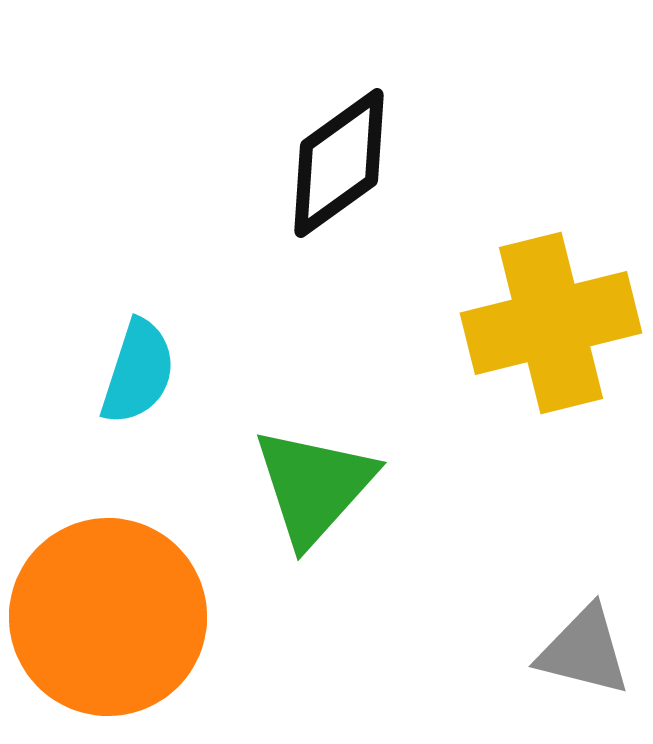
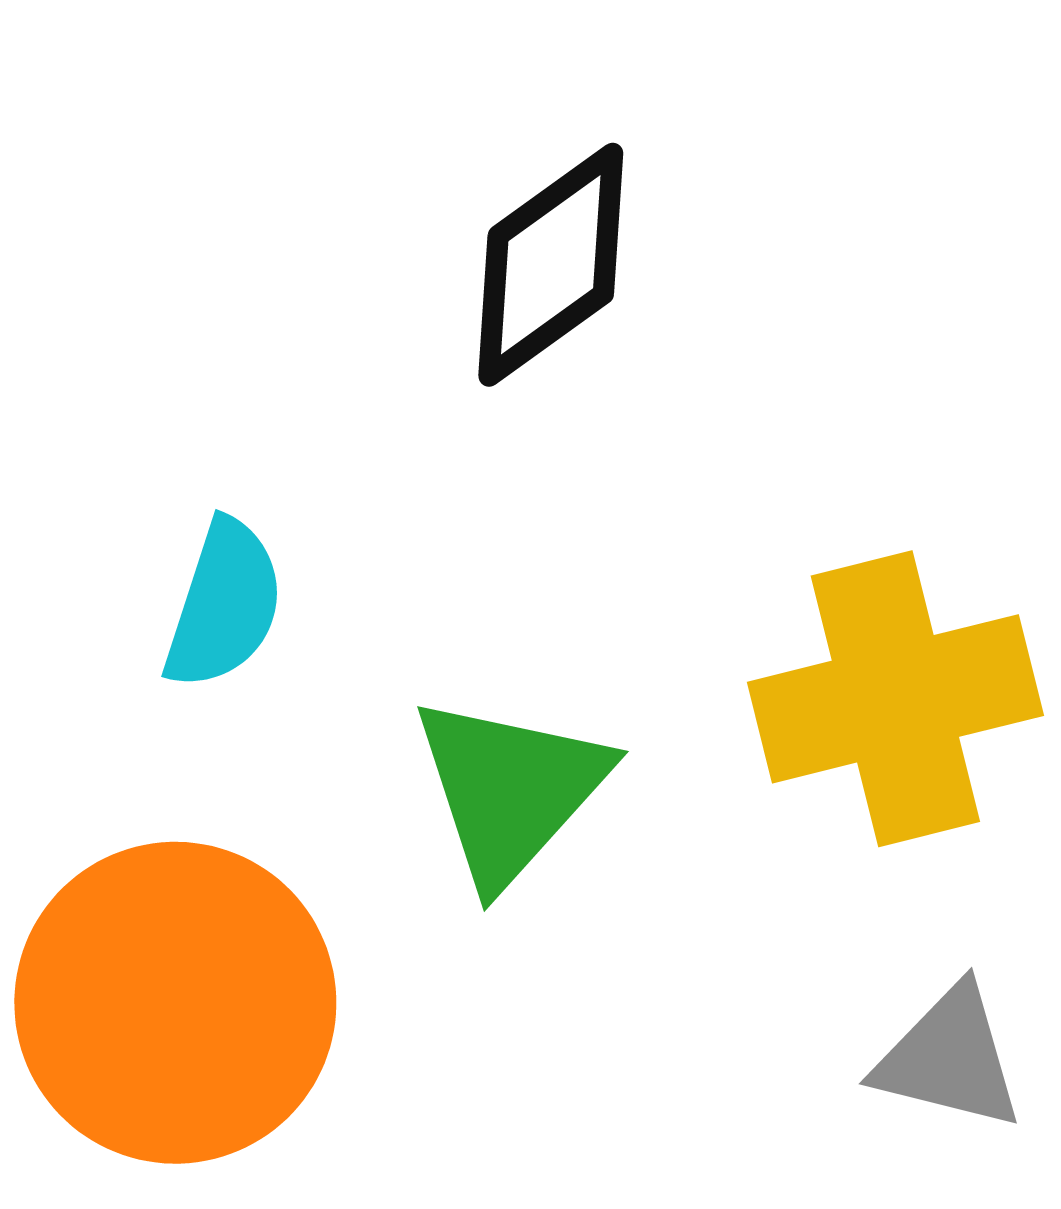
yellow cross: (551, 323) -> (895, 699), moved

